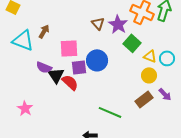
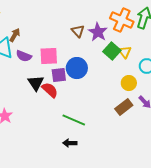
brown arrow: (44, 31) -> (15, 35), moved
yellow triangle: (150, 56) -> (125, 52), moved, turned 32
purple semicircle: (44, 67) -> (24, 56), moved
green line: (110, 112) -> (74, 120), moved

